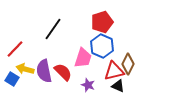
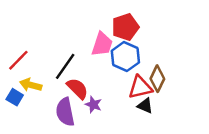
black line: (53, 29) -> (65, 66), moved
pink trapezoid: (83, 58) -> (102, 44), moved
purple semicircle: (44, 71) -> (65, 112), moved
purple star: (88, 85) -> (93, 105), moved

